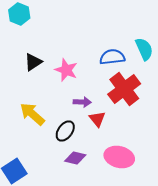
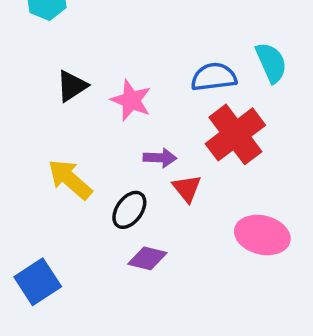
pink ellipse: (119, 157) -> (262, 235), moved

